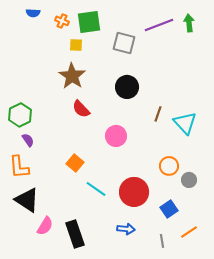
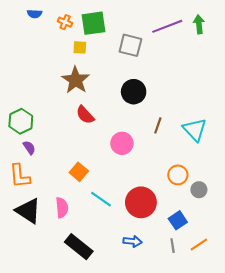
brown line: (158, 114) -> (158, 125), moved
pink semicircle: (45, 226) -> (62, 208), moved, turned -36
black rectangle: (75, 234) -> (79, 247), turned -32
gray line: (162, 241) -> (173, 246), moved

